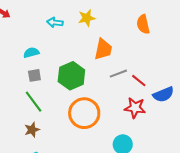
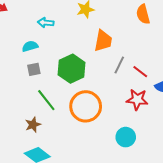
cyan arrow: (55, 22) -> (46, 23), moved
gray line: (118, 74) -> (119, 65), turned -42
green line: (34, 102) -> (46, 100), moved

